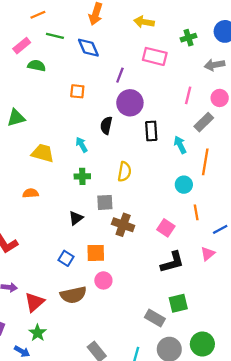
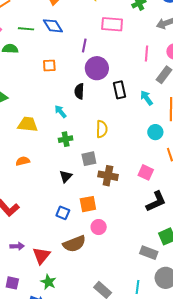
green line: (55, 36) -> (26, 29), moved

